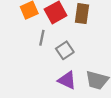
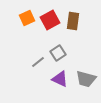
gray line: (42, 38) -> (38, 62), moved, turned 40

